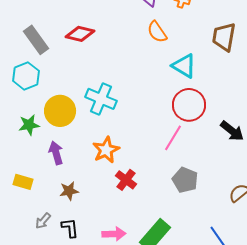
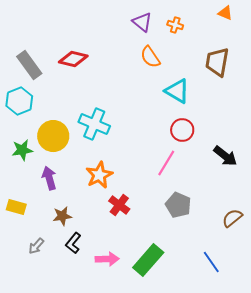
red circle: (189, 105) -> (182, 130), size x0.7
black L-shape: (70, 228) -> (73, 243), moved, turned -135

